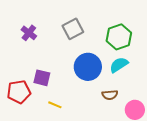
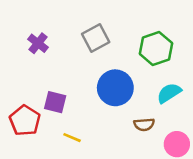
cyan semicircle: (119, 65) -> (169, 93), moved
red pentagon: (19, 92) -> (25, 121), turned -30

